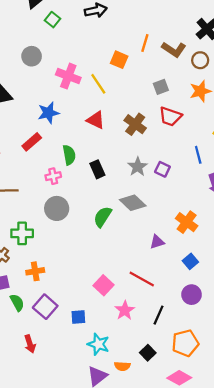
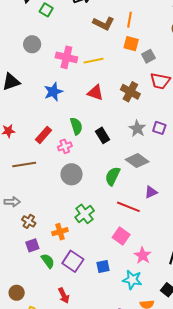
brown L-shape: (174, 49) -> (104, 23), moved
orange square: (119, 60) -> (131, 44), moved
yellow line: (98, 84) -> (94, 61), turned -60
red rectangle: (32, 142) -> (43, 135), moved
green cross: (22, 233) -> (85, 214), moved, turned -30
purple triangle: (157, 242) -> (151, 192), moved
red line: (142, 279) -> (128, 207), moved
cyan star: (98, 344) -> (132, 280), moved

